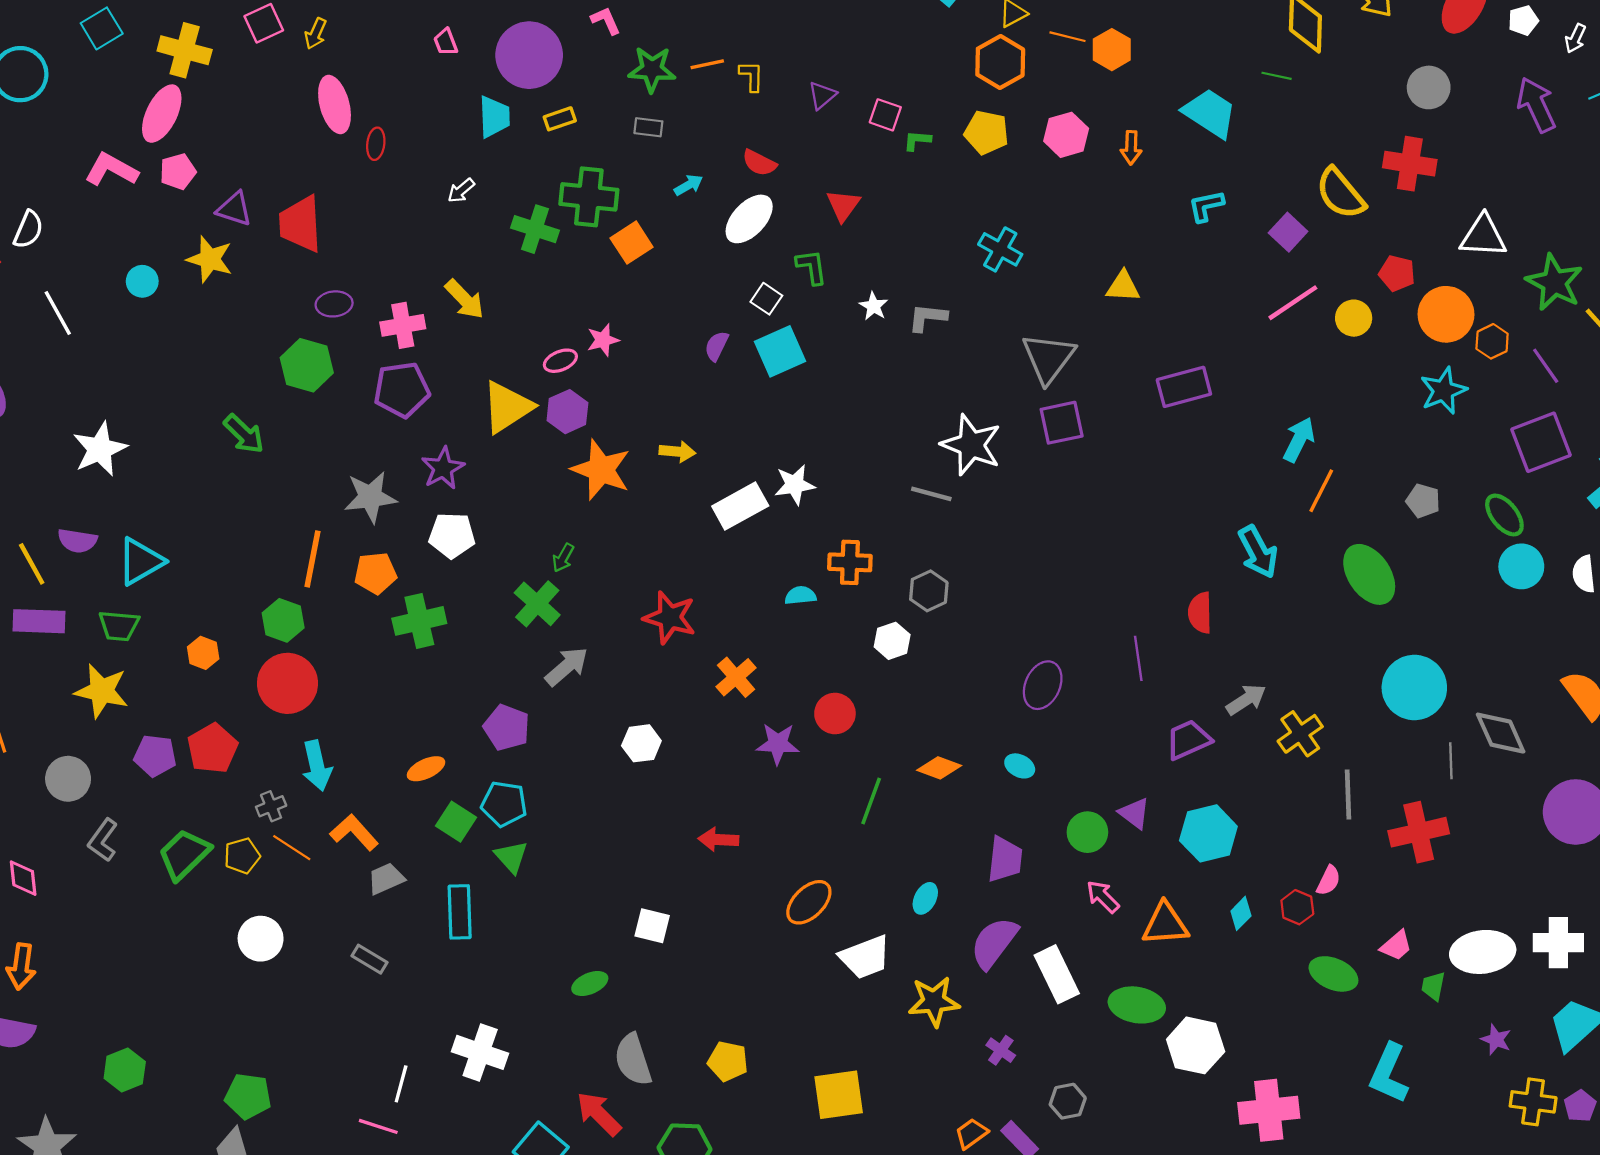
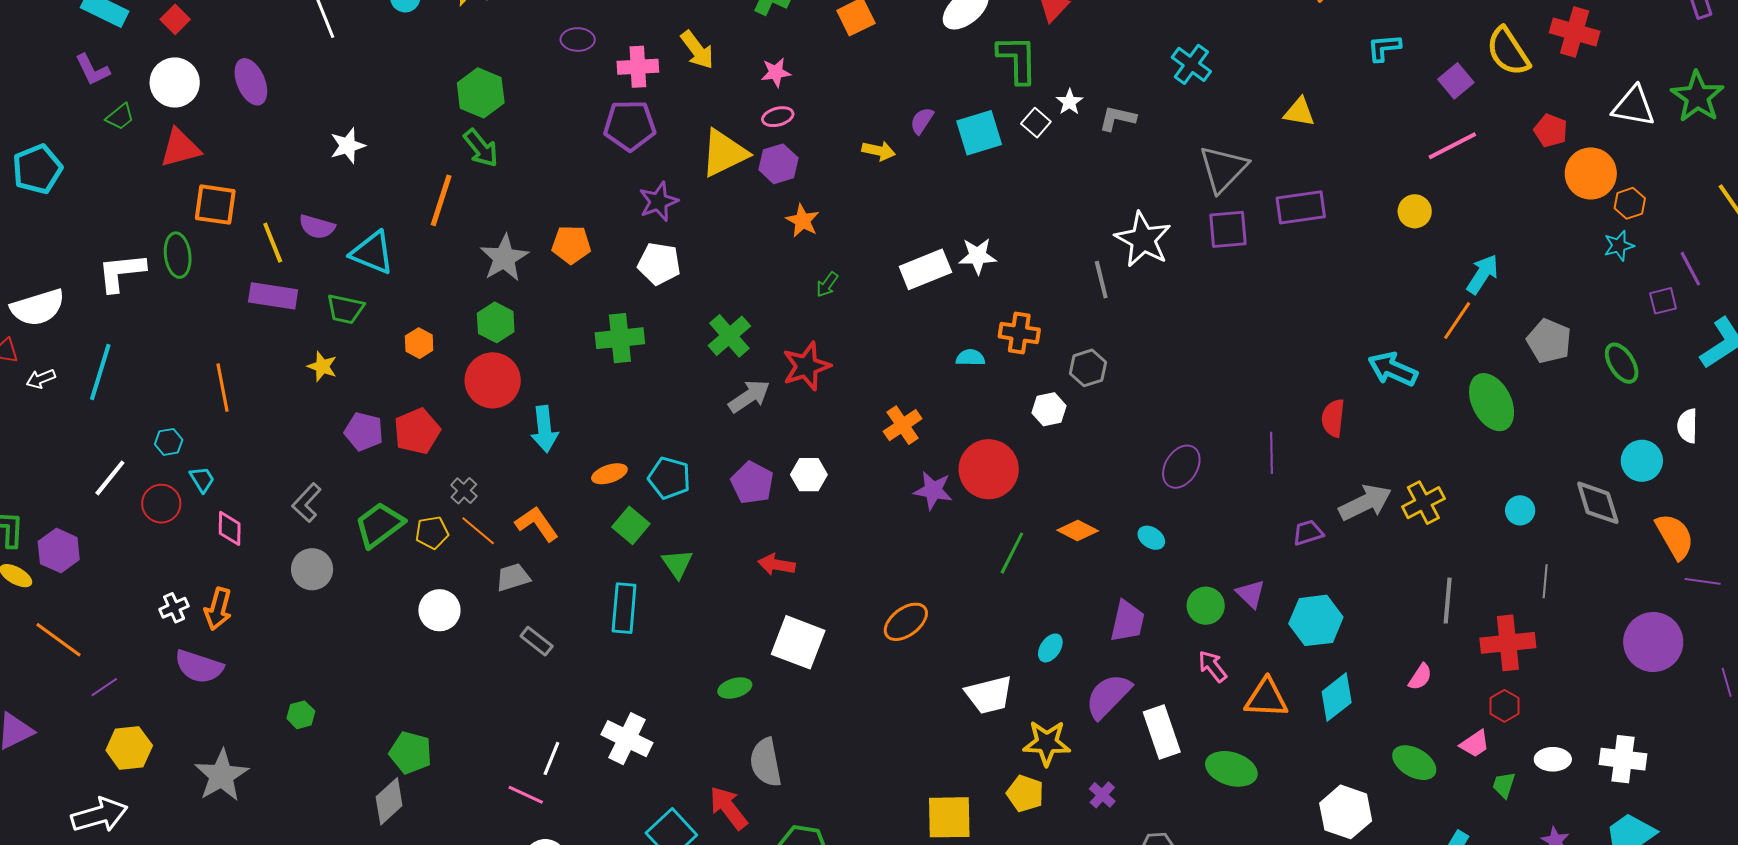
green L-shape: (812, 267) -> (1017, 59), size x1.5
green star: (1554, 282) -> (1697, 97), moved
white square: (766, 299) -> (1036, 123), moved
yellow circle: (1354, 318) -> (1415, 211), moved
pink star: (603, 340) -> (776, 72), moved
green hexagon: (307, 365) -> (481, 93), moved
purple line: (1546, 366) -> (1690, 269), moved
purple rectangle: (1184, 387) -> (1301, 207), moved
cyan star: (1443, 391) -> (1619, 246), moved, size x0.7
cyan arrow: (1299, 440) -> (1482, 274), moved
purple square: (1541, 442) -> (1663, 301), size x0.5
white star: (100, 449) -> (348, 146), size x0.7
yellow arrow: (677, 452) -> (879, 151), moved
orange star: (601, 470) -> (803, 221), size x0.6
gray line: (931, 494) -> (1101, 280), turned 54
gray star: (370, 497) -> (504, 258), moved, turned -30
gray pentagon: (1423, 501) -> (1549, 341), size x1.4
cyan arrow: (1258, 552) -> (1393, 369), turned 135
green arrow: (563, 558) -> (827, 284), moved
orange line: (313, 559) -> (441, 200), moved
cyan triangle: (141, 561) -> (372, 253), turned 45
cyan circle: (1521, 566) -> (1642, 461), moved
orange pentagon: (375, 573) -> (571, 245), moved
red star: (670, 618) -> (806, 366), moved, turned 30
cyan circle: (1414, 688) -> (1520, 510), size x0.5
yellow star: (102, 691) -> (322, 366), size x0.6
gray arrow: (1246, 700) -> (1365, 503), size x1.4
red circle: (835, 714) -> (989, 469), size x1.6
purple pentagon: (507, 727) -> (752, 483), moved
gray diamond: (1501, 733) -> (1598, 503), moved
yellow cross: (1300, 734) -> (1423, 503), moved
purple trapezoid: (1188, 740) -> (1308, 533), size x0.7
cyan arrow: (317, 766) -> (544, 429), moved
gray circle: (68, 779) -> (312, 569), moved
cyan pentagon: (504, 804) -> (669, 478), moved
gray cross: (271, 806) -> (464, 491), turned -32
red arrow: (718, 839) -> (776, 565), moved
gray trapezoid: (386, 879) -> (513, 577), moved
orange ellipse: (809, 902) -> (906, 622), moved
red hexagon: (1297, 907) -> (1504, 706), moved
cyan diamond: (1241, 913) -> (1337, 697), size x1.6
white square: (652, 926) -> (798, 642), size x1.6
white ellipse: (1483, 952) -> (1553, 759), size x0.6
white hexagon: (1196, 1045) -> (1346, 812), moved
yellow pentagon: (728, 1061) -> (1025, 794), moved
green hexagon: (125, 1070) -> (301, 715), size x0.7

